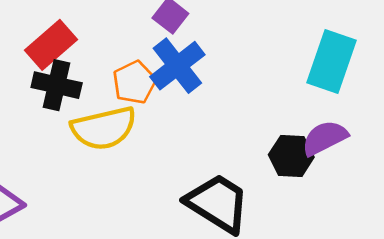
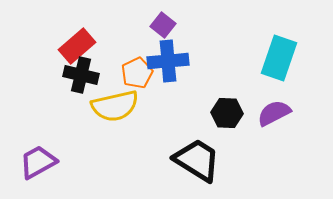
blue cross: (177, 66) -> (168, 61), turned 33
black hexagon: (291, 156) -> (227, 113), moved

